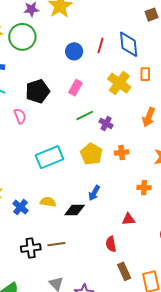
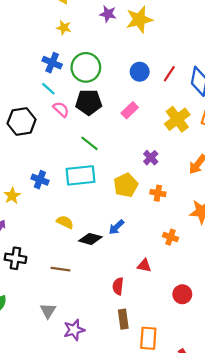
green circle: (22, 37) -> (86, 67), moved
pink semicircle: (20, 116) -> (61, 109), moved, turned -42
green line: (85, 116) -> (89, 143), moved, turned 48
blue cross: (21, 207) -> (40, 180), moved, turned -35
black cross: (31, 248) -> (15, 258), moved

